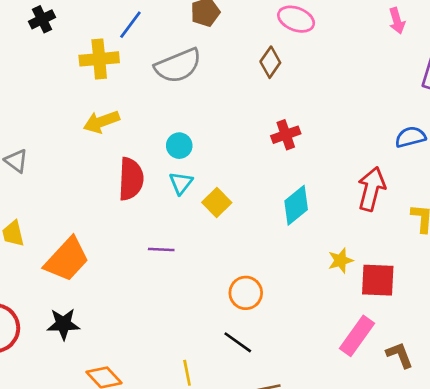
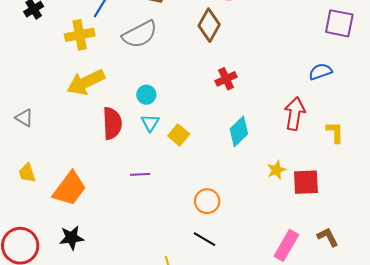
brown diamond: (270, 62) -> (209, 25), size x1.4
yellow arrow: (101, 122) -> (86, 82), size x1.4
pink rectangle: (357, 336) -> (286, 245), moved

